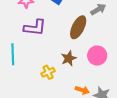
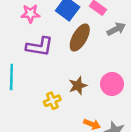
brown ellipse: (78, 27) -> (80, 37), moved

